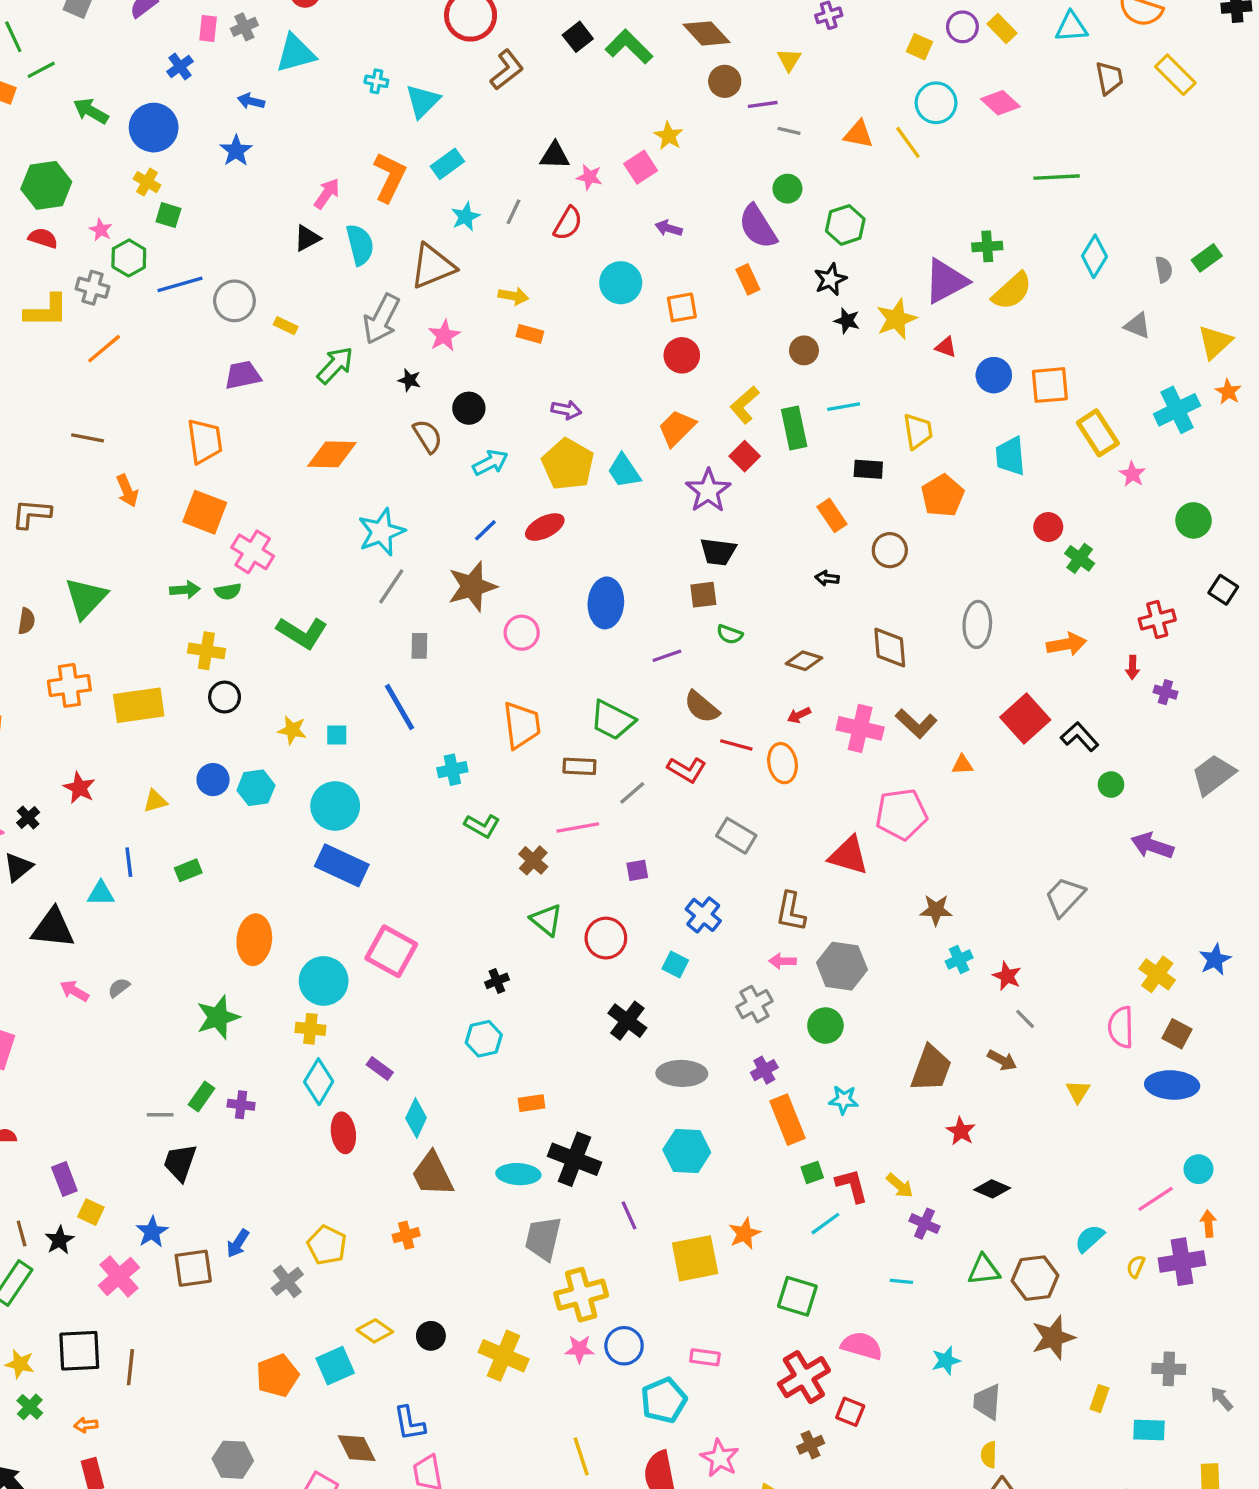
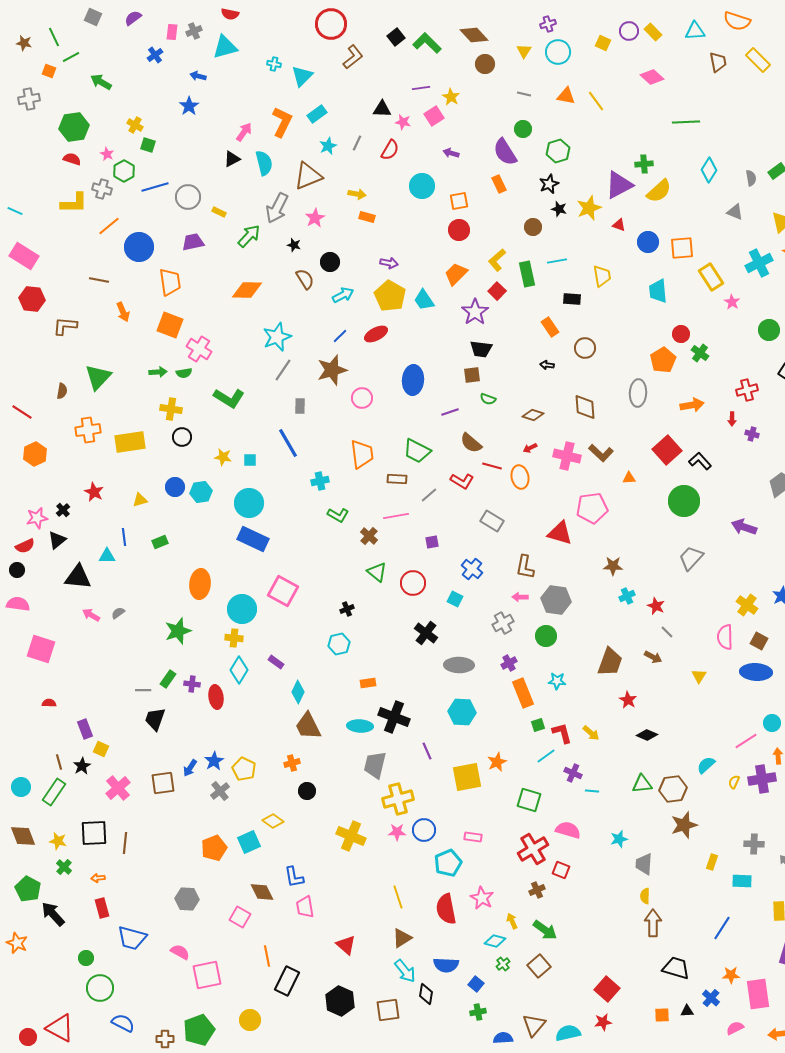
cyan circle: (936, 103) -> (558, 52), moved
purple line: (763, 104) -> (421, 88), moved
blue circle: (154, 128) -> (139, 247), moved
orange pentagon: (943, 496) -> (663, 360), moved
green circle: (1111, 785) -> (684, 501), moved, size x2.0
red ellipse: (343, 1133) -> (216, 697), moved
purple cross: (924, 1224) -> (573, 773), moved
blue star: (152, 1232) -> (214, 761), moved
black circle: (431, 1336) -> (307, 791), moved

